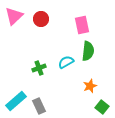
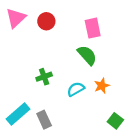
green semicircle: (88, 51) -> (87, 55), moved, turned -48
cyan semicircle: (66, 62) -> (76, 89), moved
orange star: (90, 86) -> (102, 86), moved

